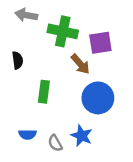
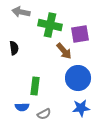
green rectangle: (44, 92) -> (35, 86), moved
blue star: (82, 136) -> (81, 108), moved, turned -30
gray semicircle: (55, 143) -> (44, 114), turned -88

